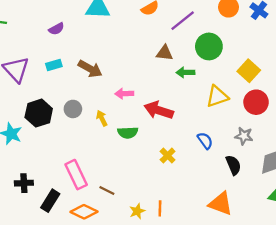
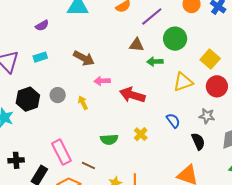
brown arrow: (90, 69) -> (84, 58), moved
green semicircle: (128, 133) -> (109, 139), moved

